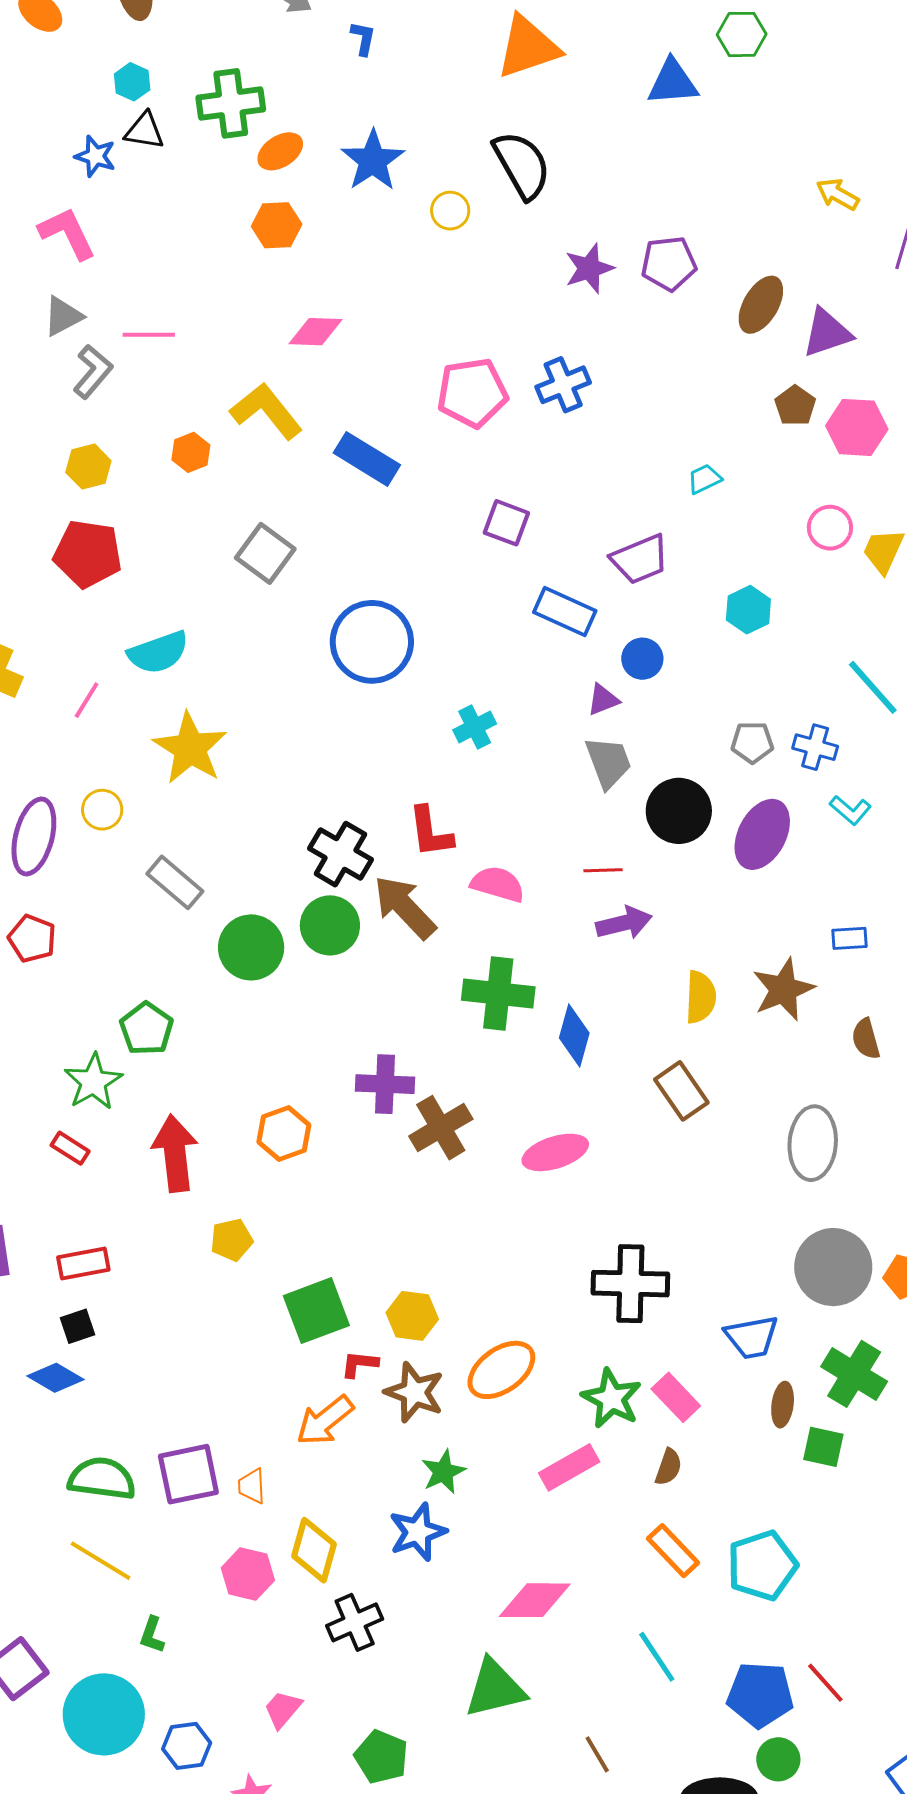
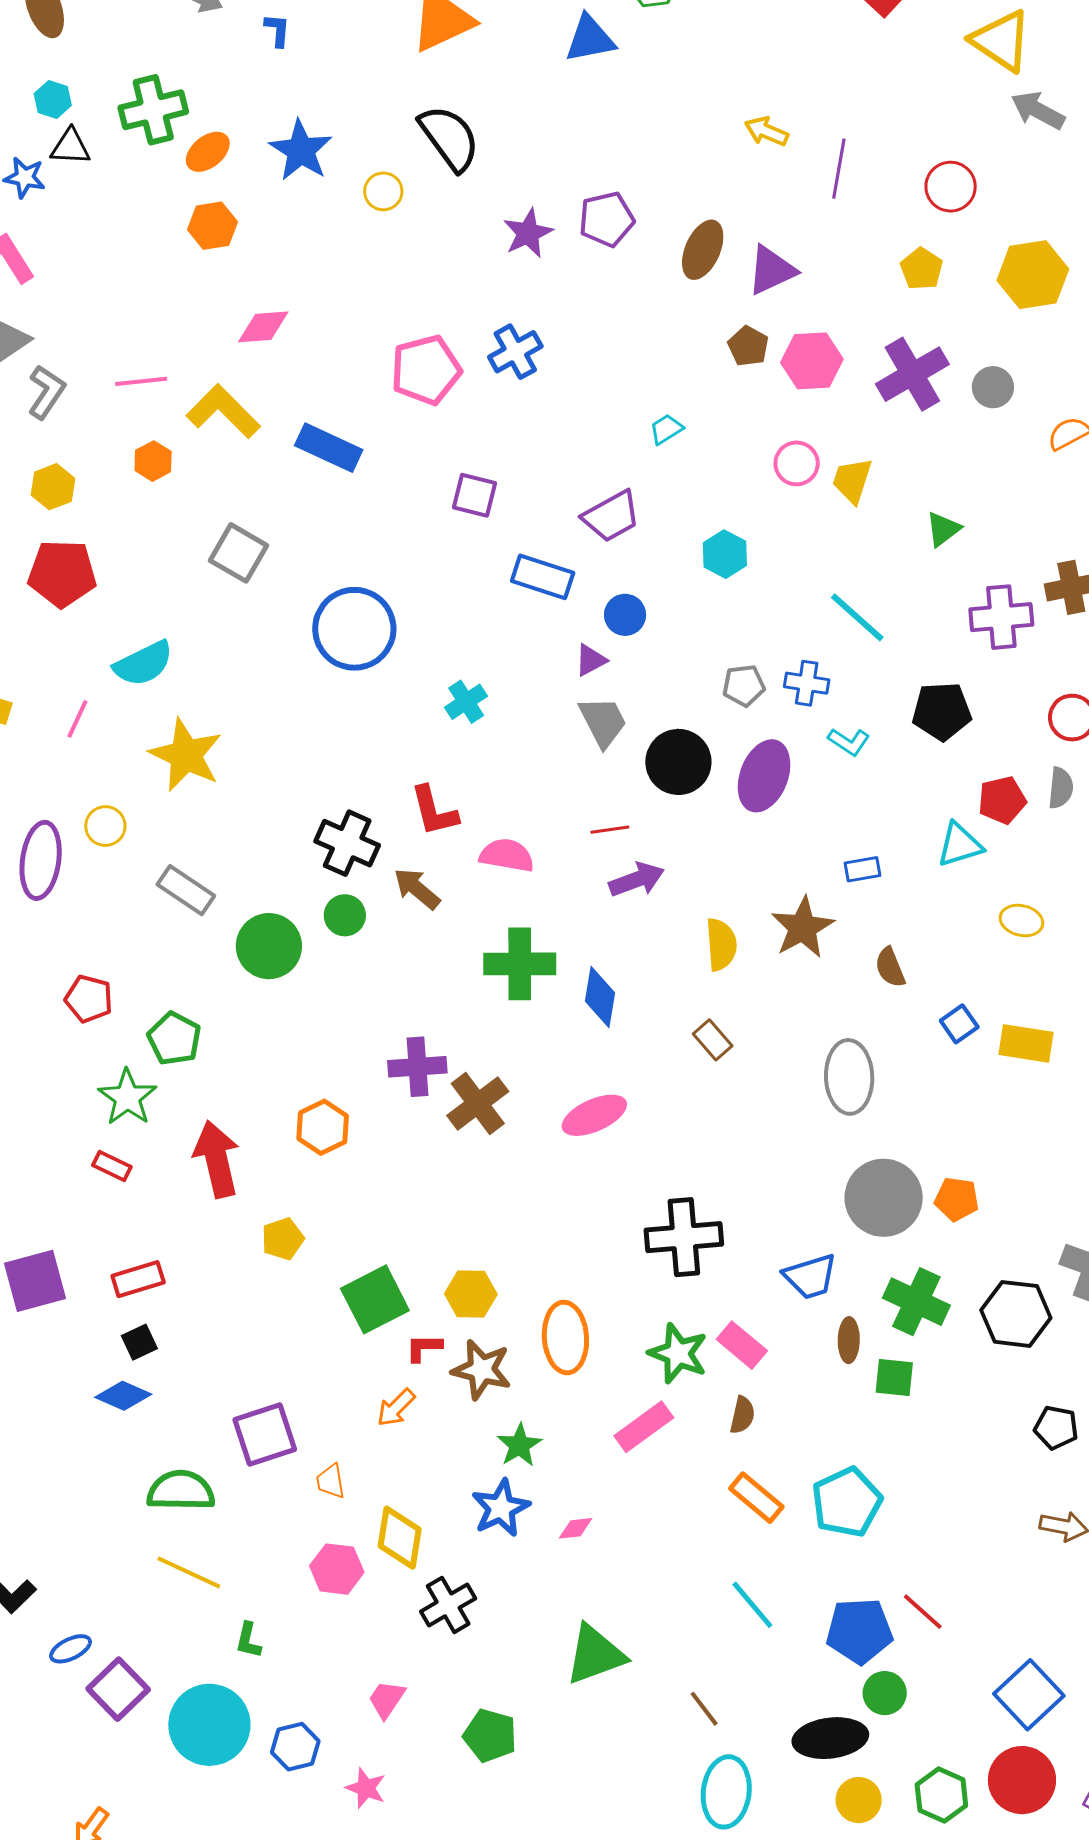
pink line: (149, 335) -> (141, 381), moved
brown arrow: (405, 907) -> (417, 889), size x0.7
green circle: (330, 925) -> (345, 915), size x0.7
red pentagon: (32, 939) -> (89, 999), moved
brown rectangle: (681, 1091) -> (713, 1040), size x0.7
orange ellipse: (501, 1370) -> (565, 1337), turned -52
orange arrow: (325, 1421) -> (396, 1408), size x0.7
purple square: (188, 1474) -> (265, 1435), moved
pink diamond: (535, 1600) -> (575, 1528), moved, size x0.5

